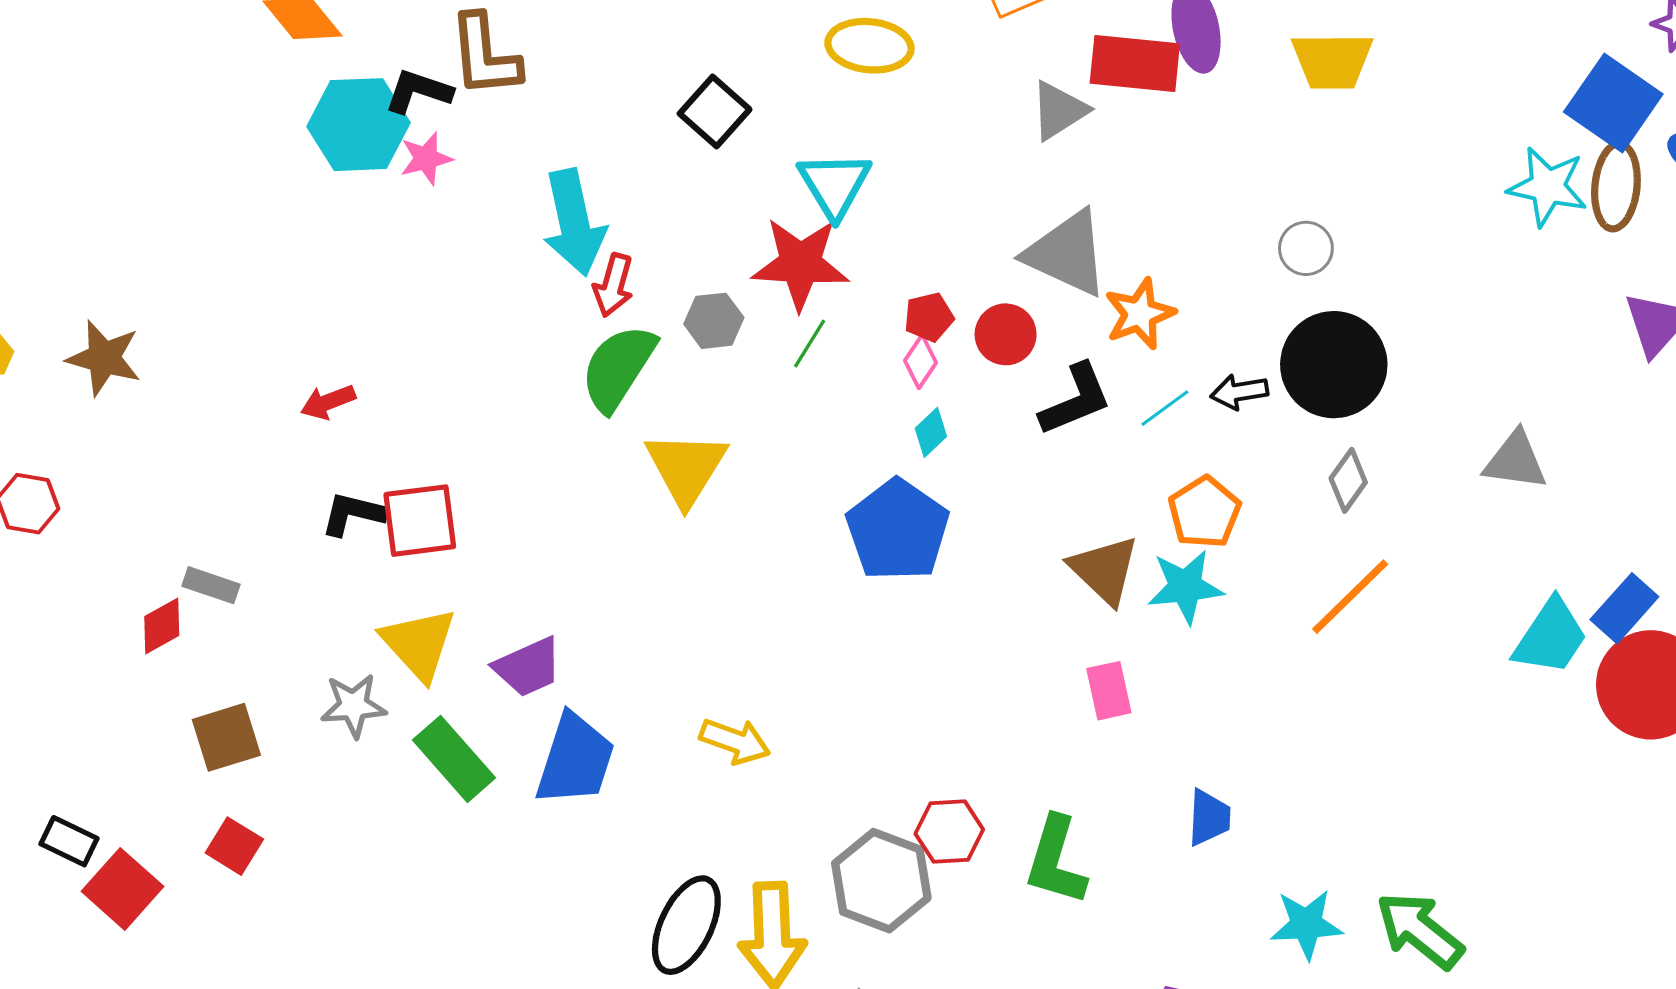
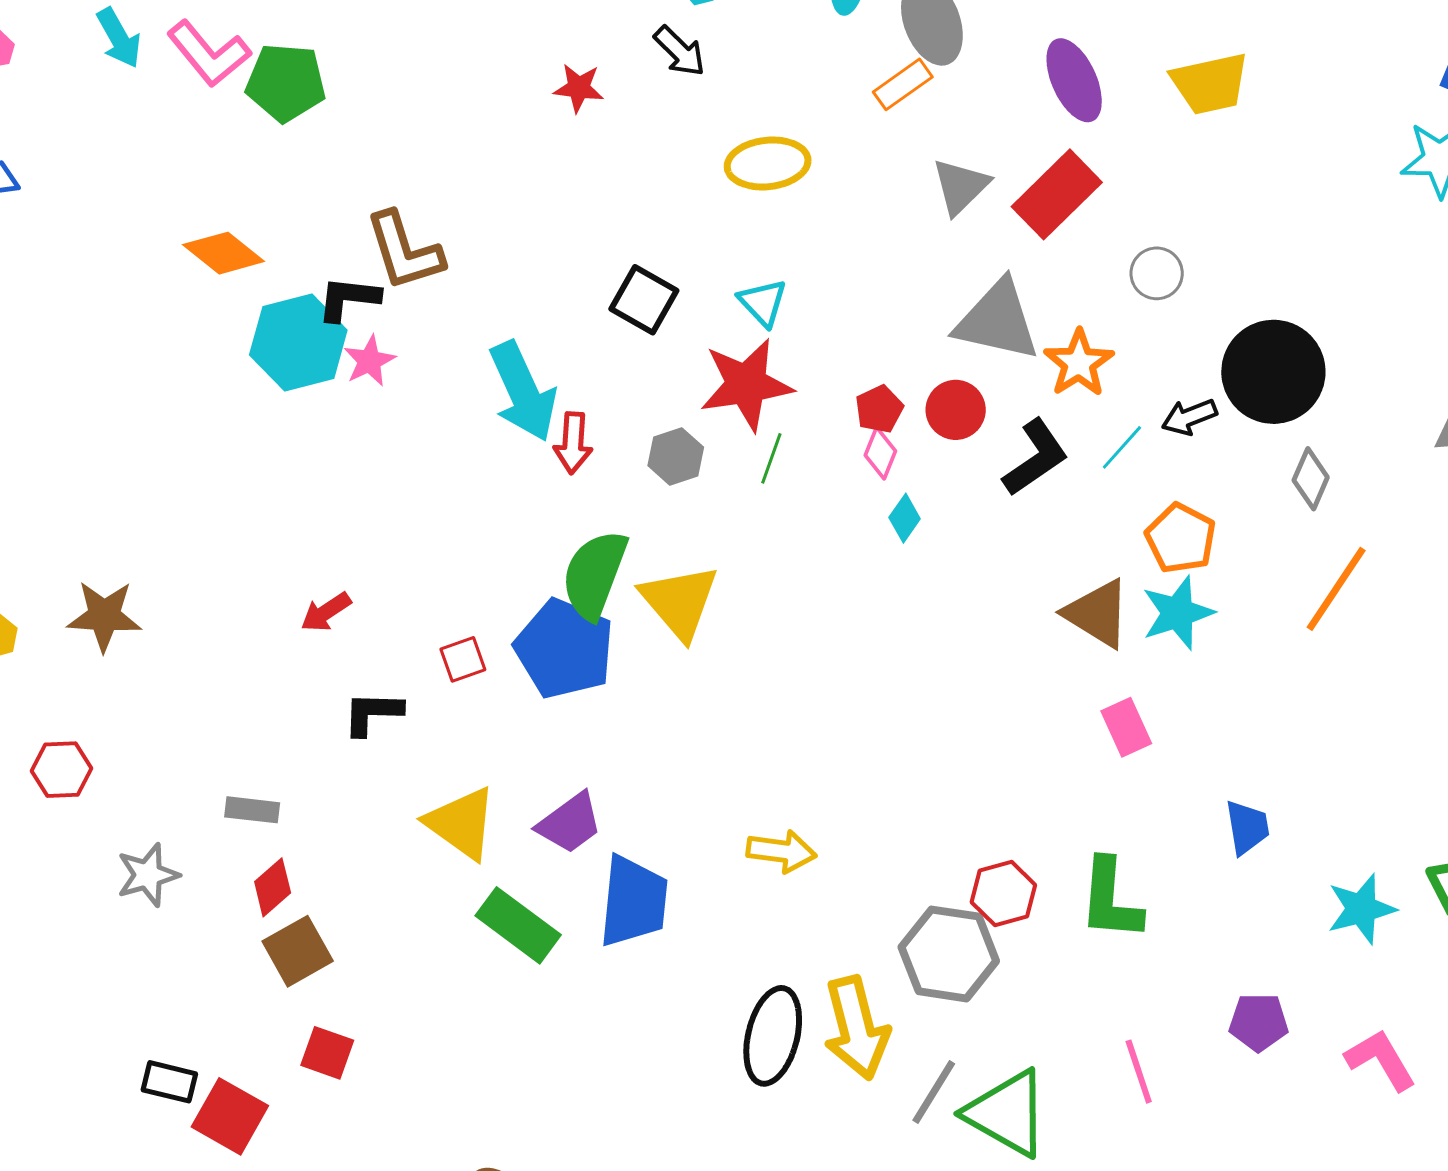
red rectangle: (1135, 63) -> (1057, 194), moved, turned -38
black square: (715, 112) -> (644, 300), moved
cyan triangle: (835, 185) -> (763, 303), size x0.7
gray circle: (1306, 248) -> (1157, 273), moved
green semicircle: (618, 368) -> (595, 575), moved
red square: (420, 521) -> (463, 659), moved, size x0.6
blue pentagon: (898, 530) -> (564, 649), moved
red diamond: (162, 626) -> (273, 887), moved
gray star: (353, 706) -> (148, 875), moved

